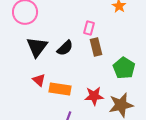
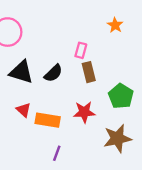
black triangle: (37, 47) -> (21, 72), turned -50
red star: (94, 96) -> (84, 112), moved

